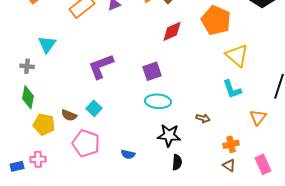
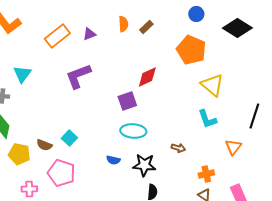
red diamond: (172, 31) -> (147, 77), moved
purple L-shape: (101, 66) -> (78, 76), moved
blue semicircle: (128, 154) -> (113, 160), moved
pink cross: (38, 159) -> (29, 189), moved

